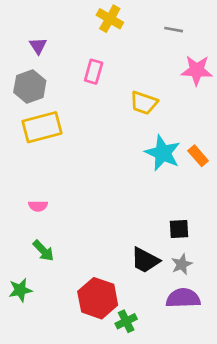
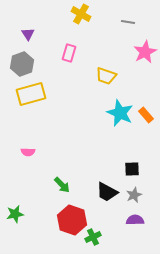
pink star: (197, 70) -> (145, 52), turned -30
green arrow: (43, 251) -> (62, 185), moved
purple semicircle: (183, 298) -> (135, 220), size x0.7

